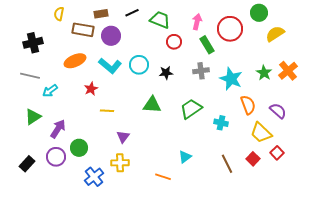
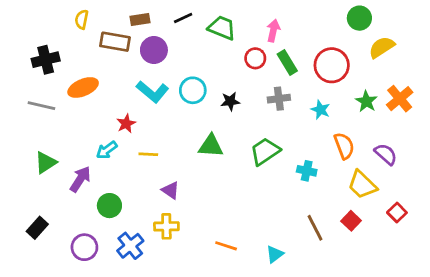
red circle: (230, 29) -> (332, 65), moved
red circle: (174, 42) -> (255, 58), moved
orange ellipse: (75, 61) -> (83, 87), moved
cyan star: (231, 79) -> (321, 110), size x0.6
cyan arrow: (50, 91) -> (107, 150), moved
purple triangle: (123, 137) -> (171, 190), turned -32
red square: (277, 153) -> (397, 212), moved
purple circle: (56, 157) -> (84, 247), moved
cyan triangle: (185, 157) -> (275, 254), moved

